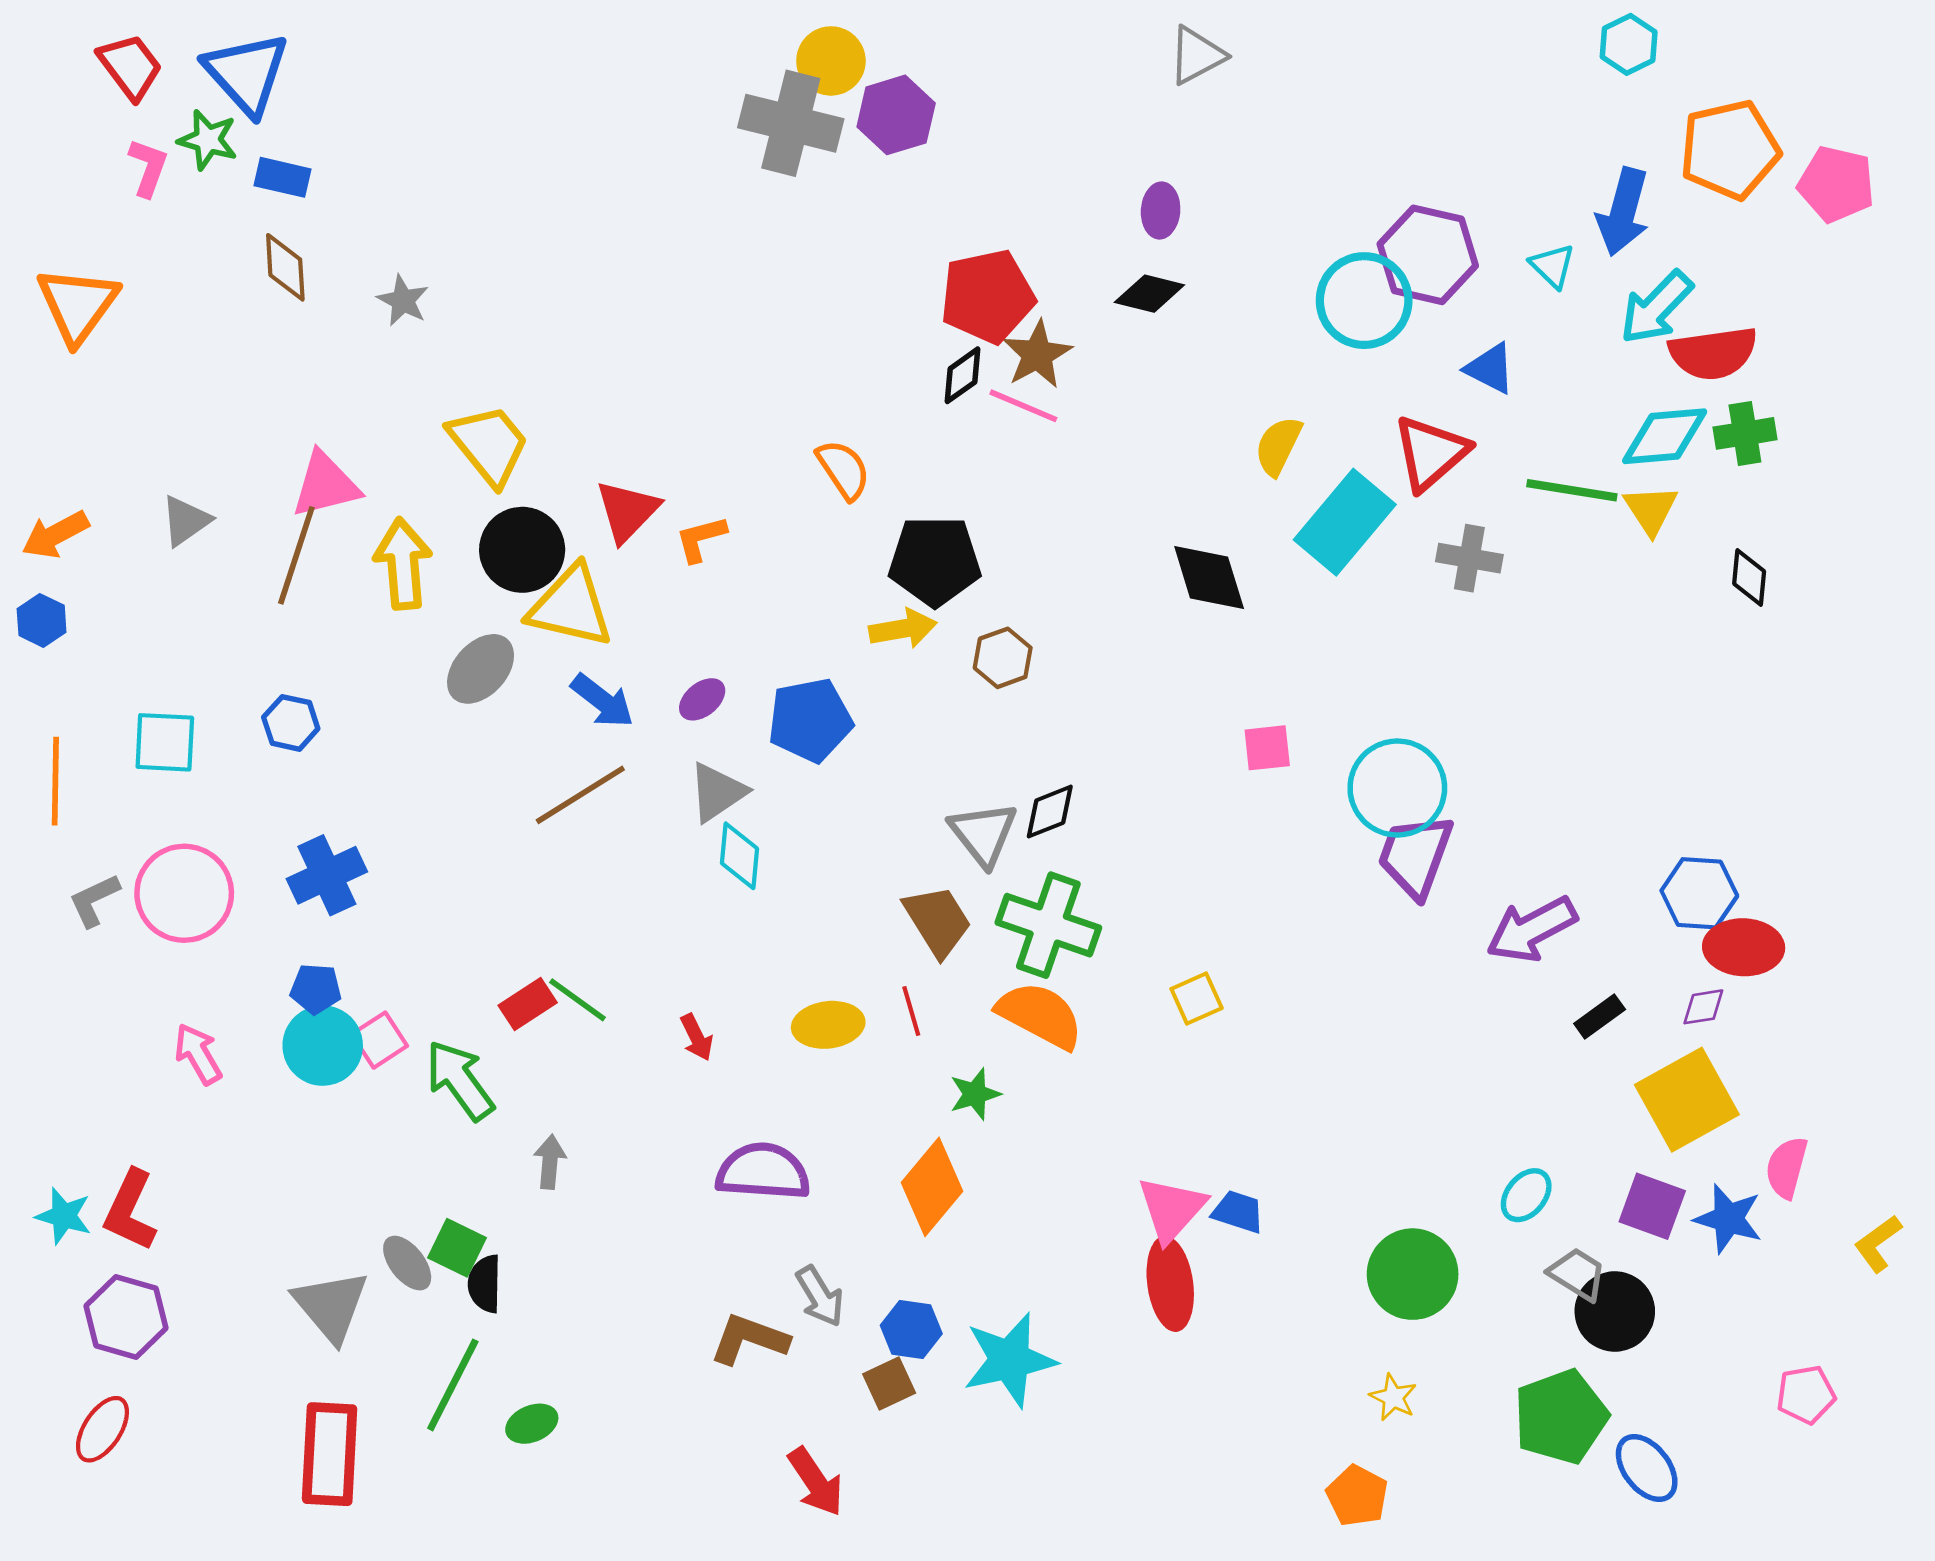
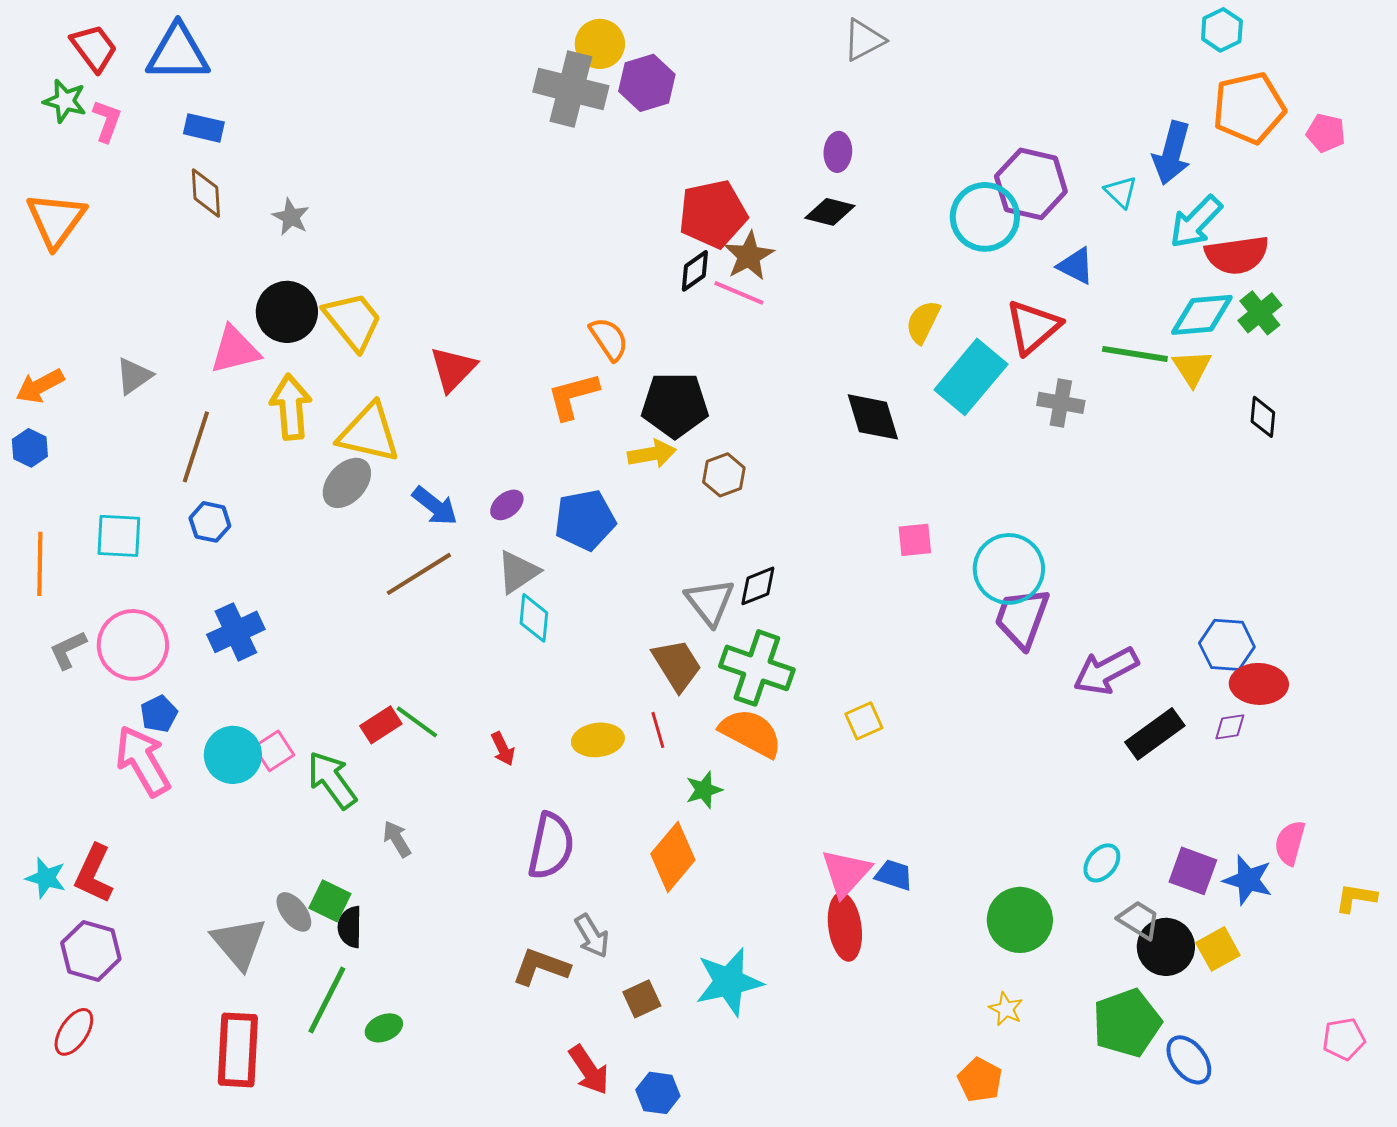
cyan hexagon: (1629, 44) -> (1222, 30), moved
blue triangle: (247, 73) -> (178, 53), turned -48
green star: (208, 140) -> (65, 101), moved
pink pentagon: (1836, 184) -> (1326, 133), size x0.7
green cross: (1745, 433) -> (1260, 313), turned -30
orange L-shape: (701, 539) -> (573, 396), moved, size x1.4
black circle: (522, 550) -> (287, 312), moved
brown line: (296, 555) -> (196, 447), moved
yellow triangle: (571, 607) -> (369, 433), moved
blue pentagon: (316, 989) -> (159, 714), moved, turned -30
black rectangle: (1600, 1017) -> (1155, 734), size x1.6
pink arrow: (198, 1054) -> (143, 761), size x1.6
yellow square: (1687, 1100) -> (1218, 949), moved, size x0.6
gray arrow: (550, 1162) -> (397, 839), turned -36
purple semicircle: (763, 1172) -> (551, 846), turned 98
yellow L-shape: (1878, 1244) -> (1356, 898), turned 45
blue hexagon: (911, 1330) -> (658, 1093), moved
pink pentagon: (1806, 1395) -> (1344, 1039), moved

